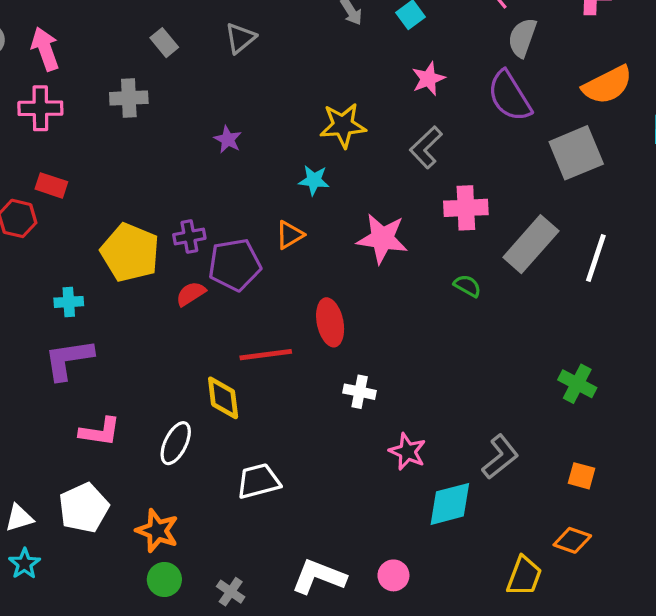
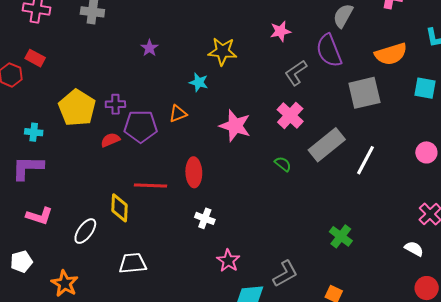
gray L-shape: (426, 147) -> (296, 73), moved
pink cross: (466, 208) -> (290, 115), turned 36
white pentagon: (84, 508) -> (21, 262), size x0.7

